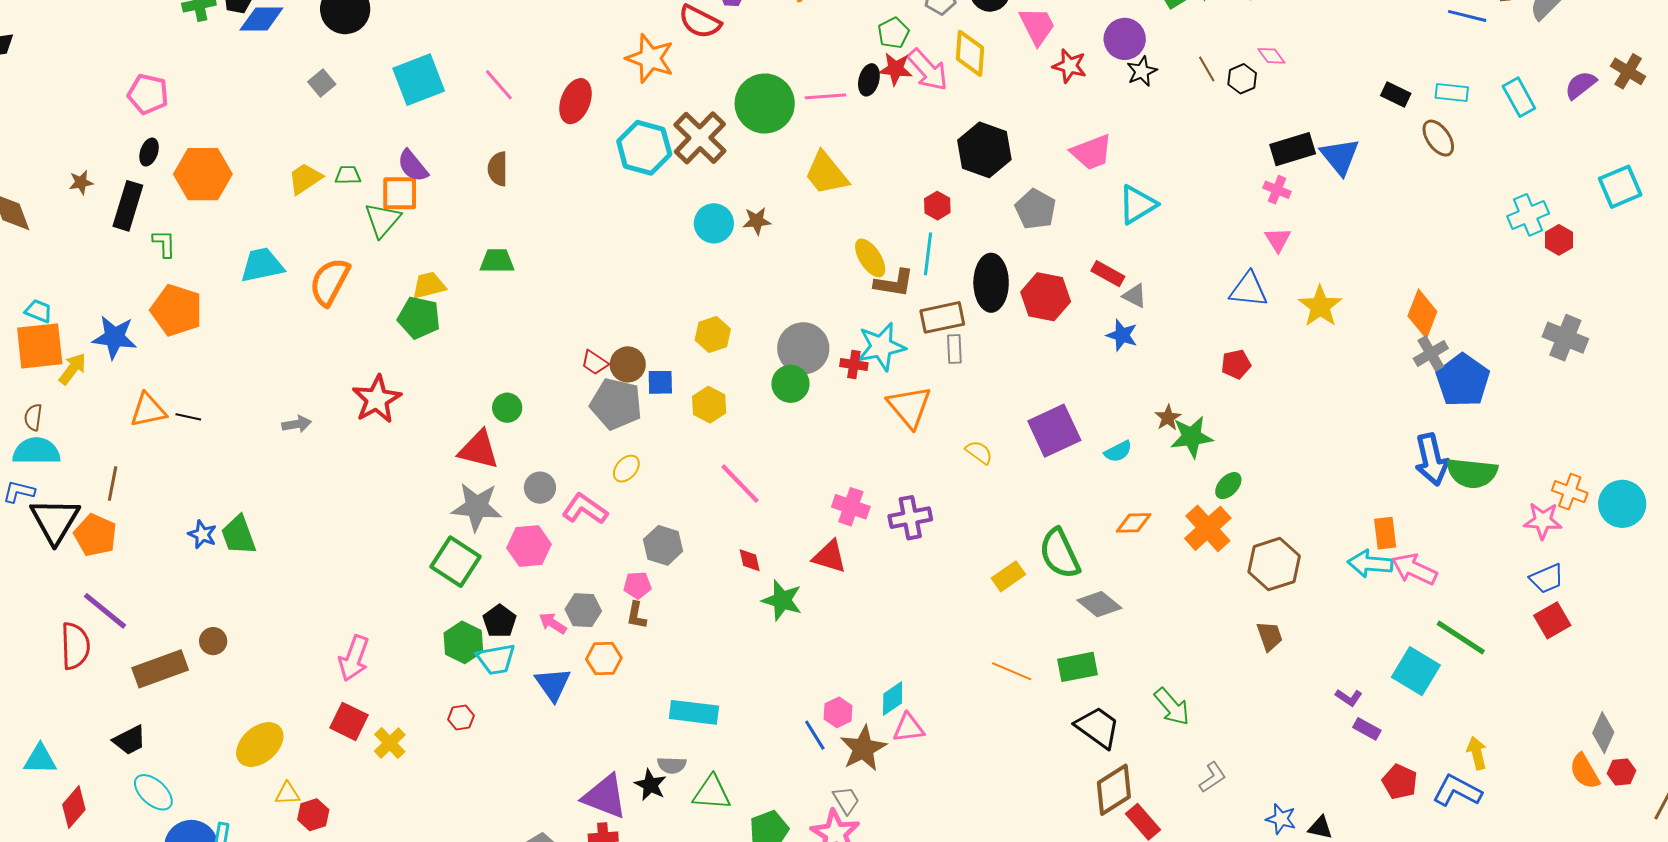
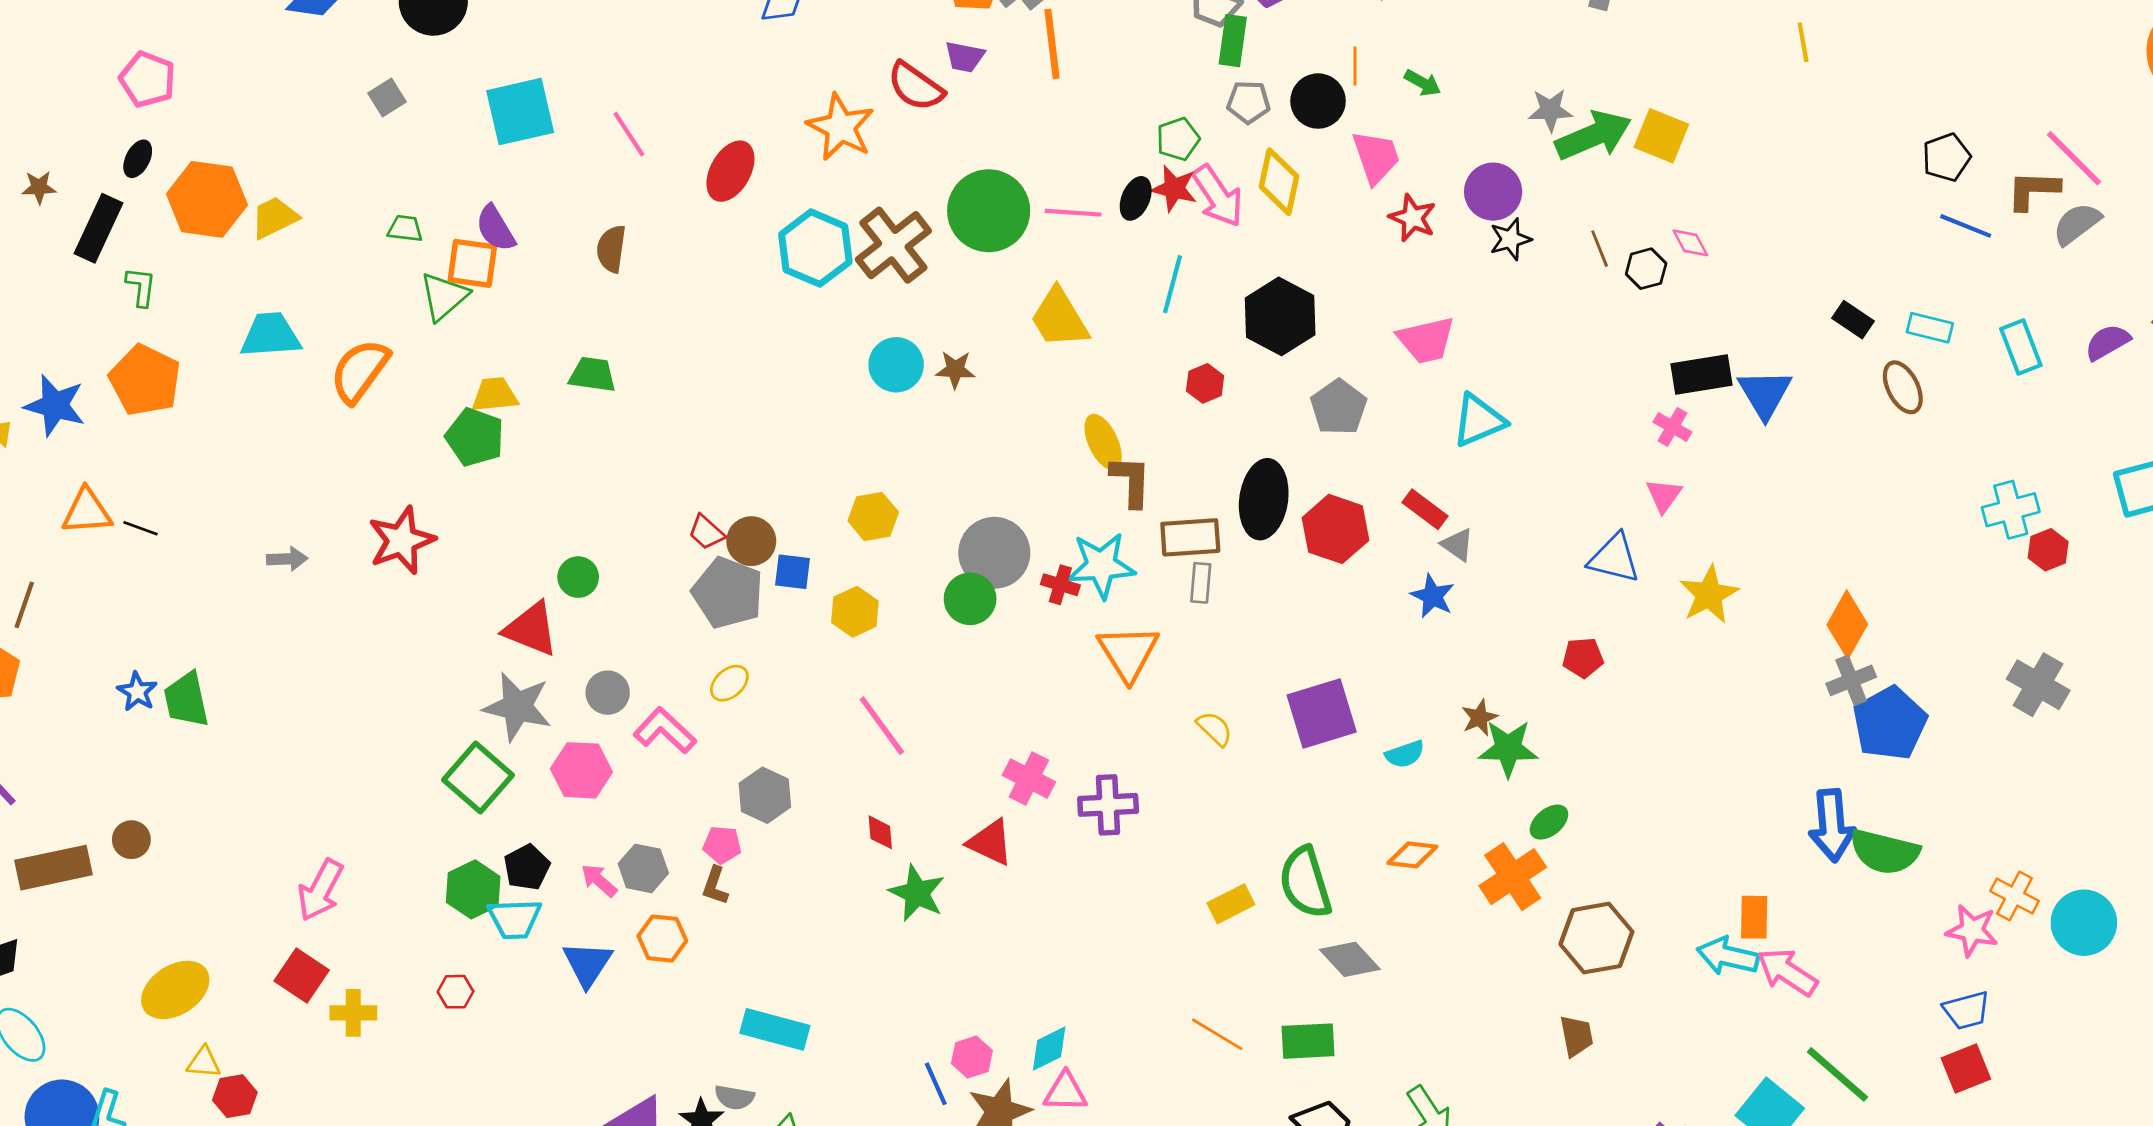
yellow trapezoid: (305, 179) -> (274, 218), moved
cyan line: (928, 254) -> (1172, 284), moved
brown L-shape: (894, 283) -> (1131, 481), turned -105
yellow cross: (390, 743) -> (353, 1013), turned 36

